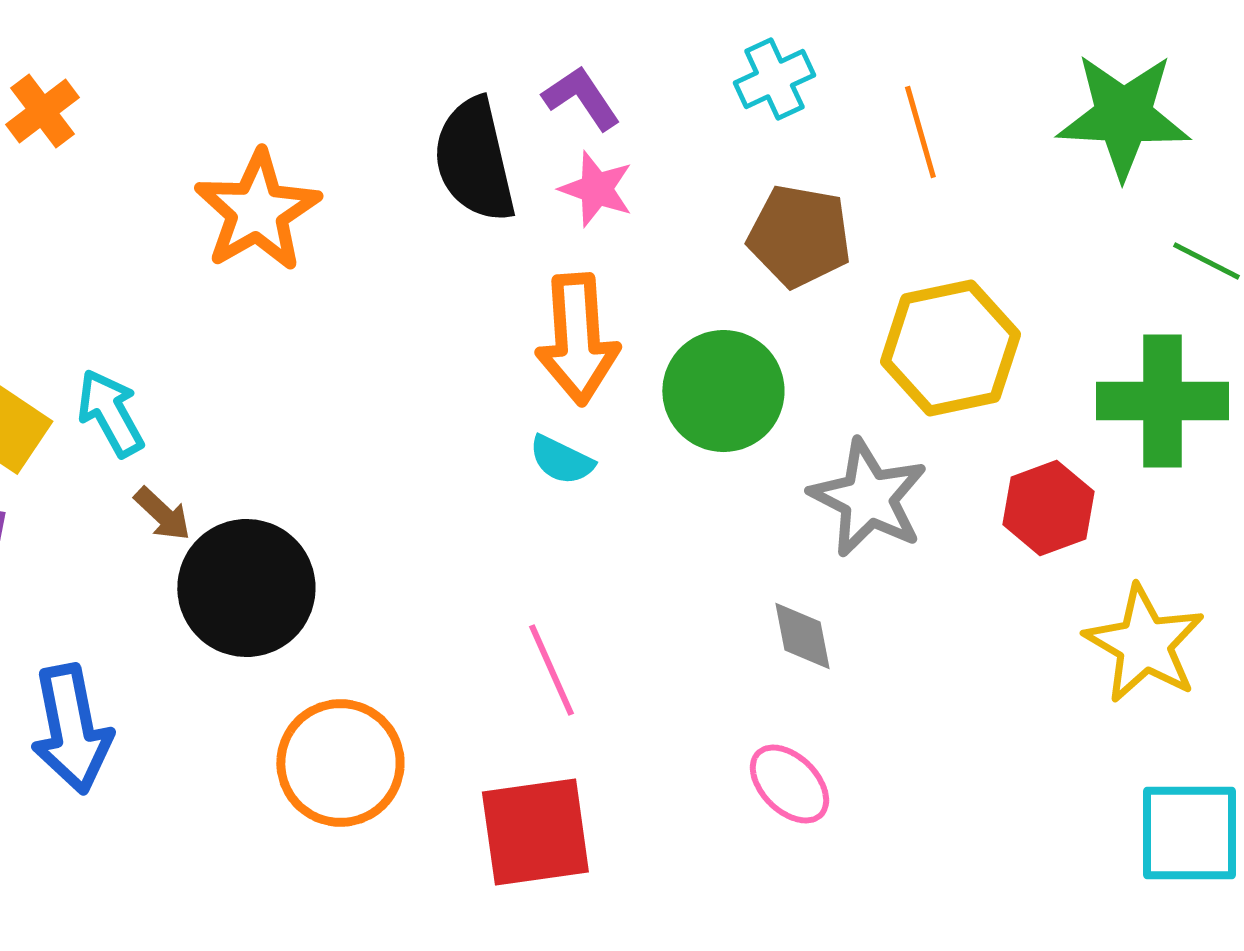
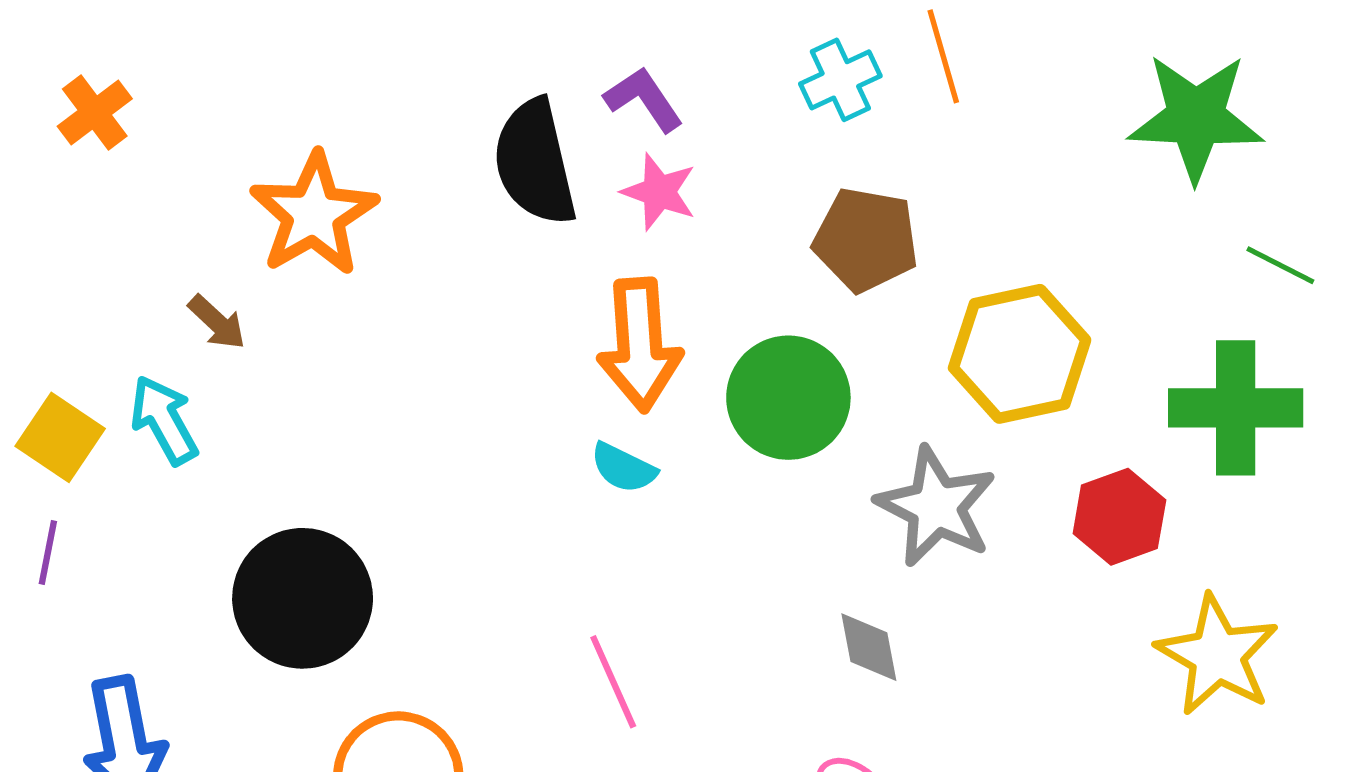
orange line: (920, 132) -> (943, 56), moved
brown arrow: (162, 514) -> (217, 322), moved

